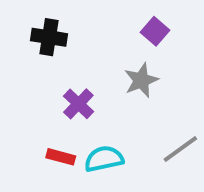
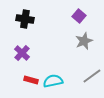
gray star: (141, 80) -> (84, 41), moved
purple cross: (78, 104) -> (22, 53), moved

